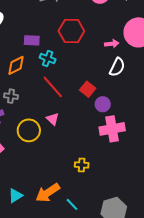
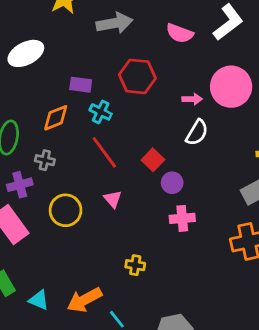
pink triangle: (53, 119) -> (113, 199), moved
pink cross: (112, 129) -> (182, 218), size x0.7
cyan triangle: (15, 196) -> (39, 300), turned 49

